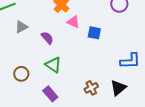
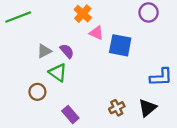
gray triangle: (21, 27) -> (44, 51), moved
blue square: (94, 33) -> (120, 45), size x1.5
green triangle: (53, 65) -> (58, 73), moved

